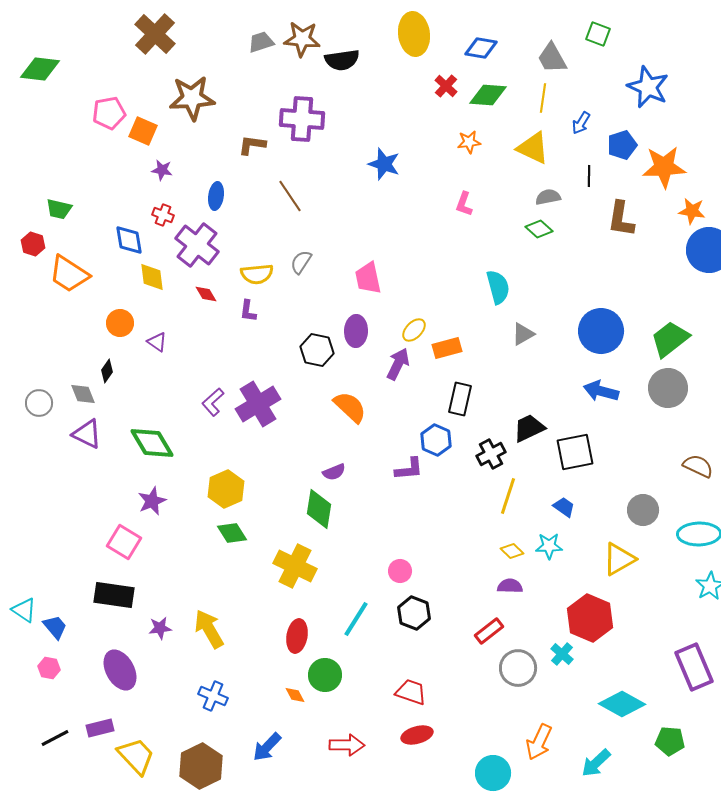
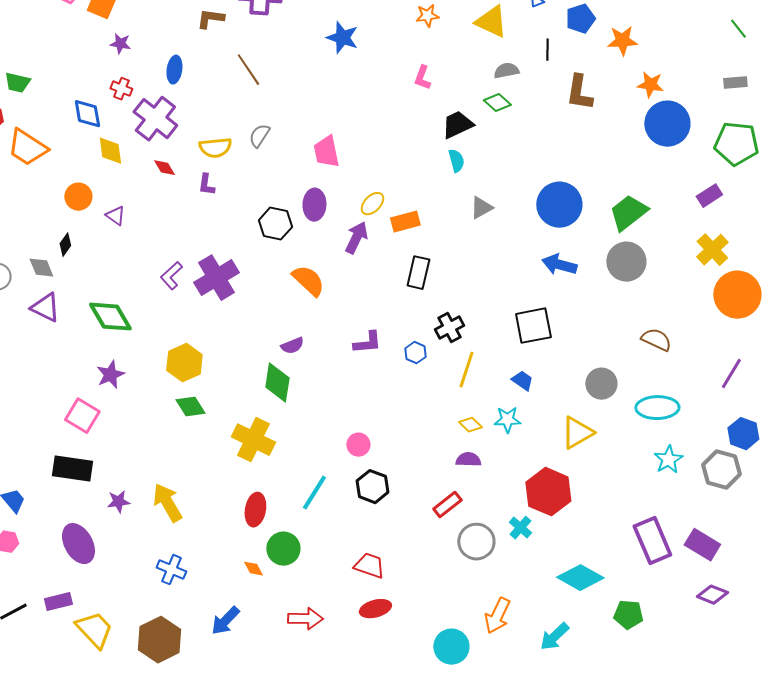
orange star: (664, 167) -> (622, 41), size x0.7
cyan semicircle: (498, 287) -> (456, 161), size x0.7
black trapezoid: (529, 428) -> (457, 125), moved
blue hexagon: (436, 440) -> (415, 353), moved, size x0.7

